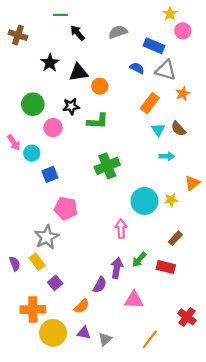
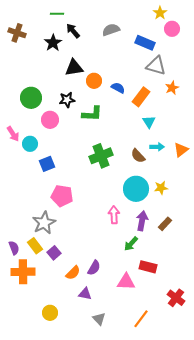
black star: (50, 63) -> (53, 43), moved
blue semicircle: (137, 68) -> (118, 88), moved
brown semicircle: (179, 129) -> (138, 156), moved
orange triangle: (192, 183) -> (181, 150), moved
red rectangle: (166, 267) -> (148, 267), moved
purple arrow: (117, 268) -> (142, 221), moved
purple square: (55, 283) -> (54, 253), moved
orange semicircle: (82, 306) -> (73, 273), moved
orange cross: (33, 309) -> (23, 272), moved
yellow circle: (53, 333) -> (50, 313), size x0.6
purple triangle: (84, 333) -> (85, 294), moved
gray triangle: (105, 339) -> (99, 319), turned -32

